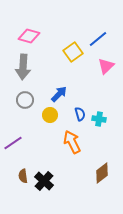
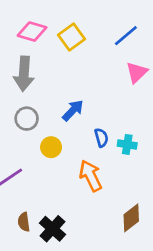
yellow square: (73, 52) -> (71, 37), moved
yellow circle: (50, 115) -> (51, 147), moved

